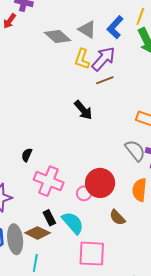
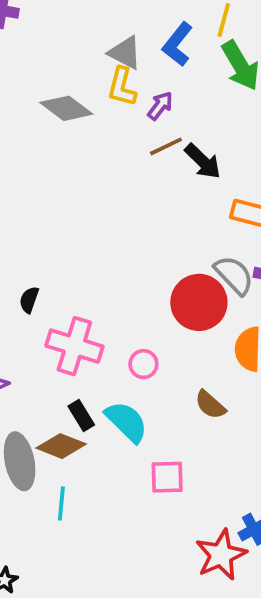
gray diamond: (58, 36) -> (66, 108), moved
yellow L-shape: (82, 59) -> (122, 87), moved
purple arrow: (103, 59) -> (160, 106), size x0.6
black arrow: (83, 110) -> (203, 161), moved
red circle: (100, 183) -> (199, 302), moved
pink square: (92, 254) -> (167, 477), size x0.7

